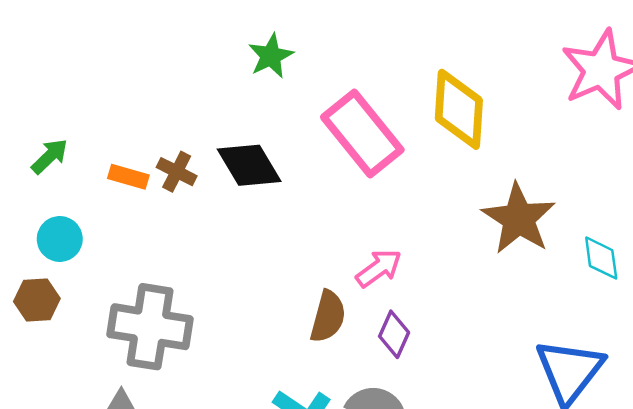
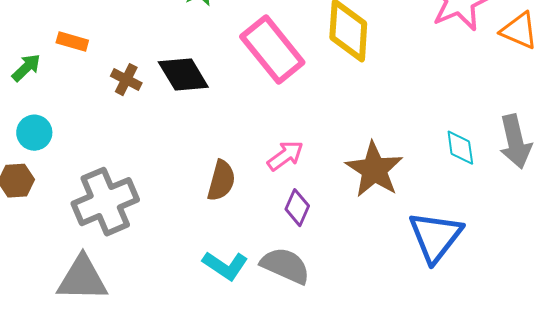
orange rectangle: (128, 177) -> (72, 42), moved
brown star: (519, 219) -> (374, 170), moved
brown semicircle: (328, 317) -> (221, 181), moved
gray cross: (150, 327) -> (105, 202), turned -32

